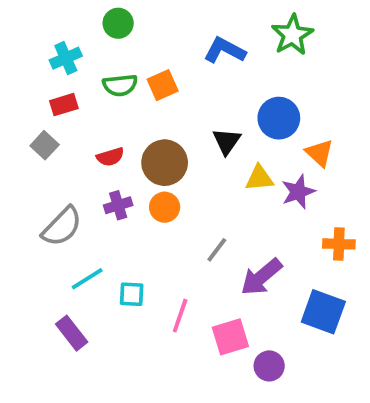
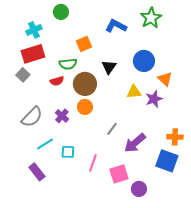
green semicircle: (120, 85) -> (68, 64), moved
red rectangle: (64, 105) -> (33, 54), size x1.6
black triangle: (227, 141) -> (109, 67), moved
purple cross: (118, 205) -> (62, 116), moved, turned -32
orange cross: (339, 244) -> (175, 137), moved

